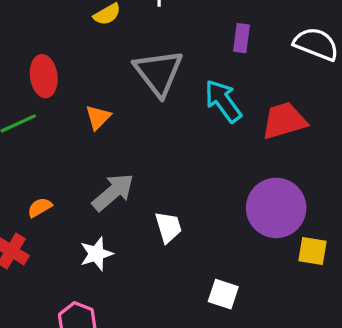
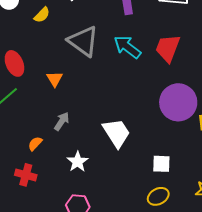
red trapezoid: (284, 121) -> (168, 48), turned -36
gray arrow: (113, 192) -> (62, 121), moved, size x0.7
white trapezoid: (168, 227) -> (116, 133), size x1.5

